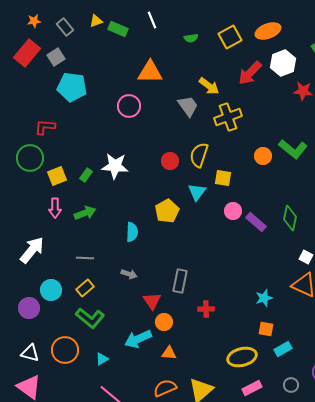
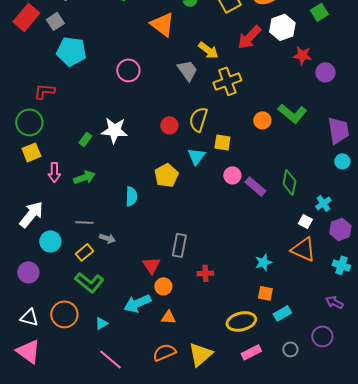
orange triangle: (150, 72) -> (162, 24), moved, turned 36
yellow square: (57, 176) -> (31, 152), moved
gray arrow: (129, 274) -> (107, 238), moved
cyan circle: (51, 290) -> (50, 241), moved

